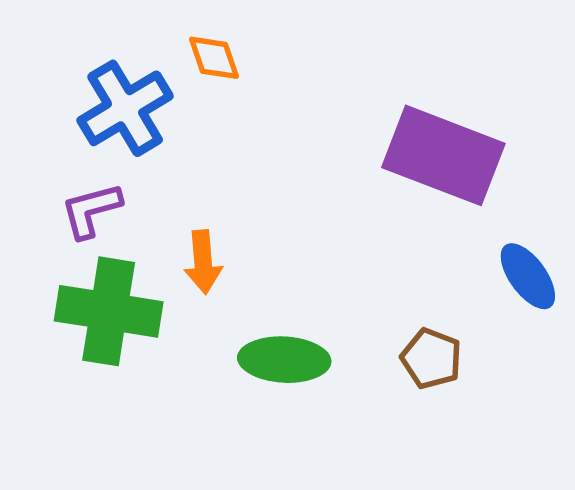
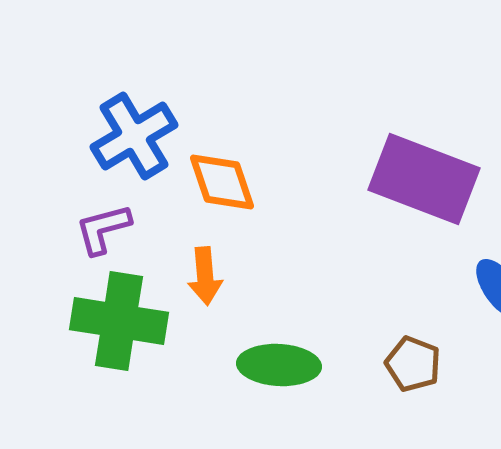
orange diamond: (214, 58) -> (222, 182), moved, size x1.4

